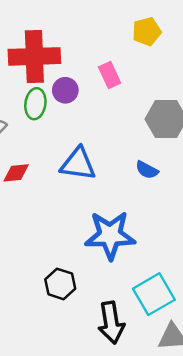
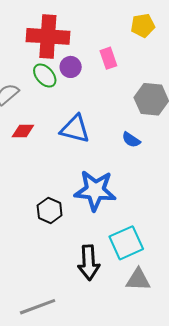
green ellipse: (35, 104) -> (45, 76), turned -55
black hexagon: (60, 284) -> (50, 210), moved

